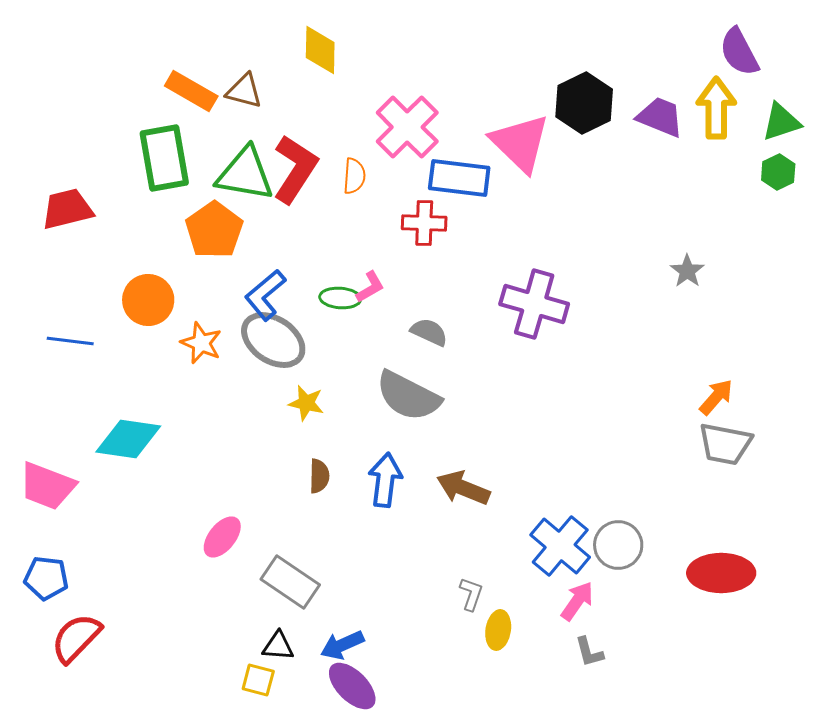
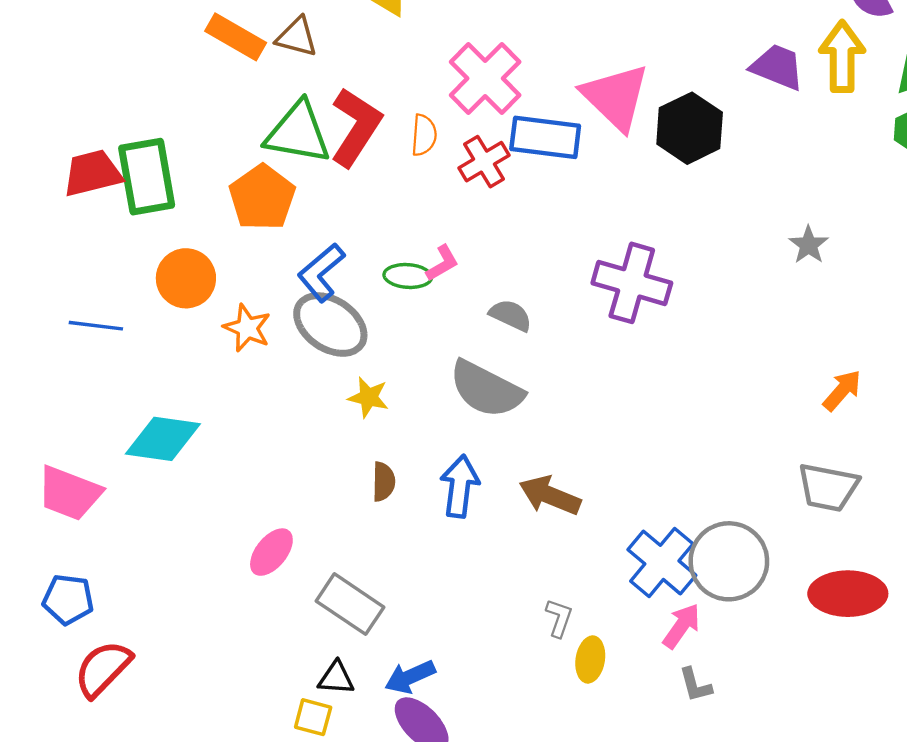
black hexagon: (584, 103) -> (690, 128), moved
green rectangle: (164, 158) -> (147, 177), moved
red cross: (424, 223) -> (484, 162), moved, turned -33
gray trapezoid: (725, 444) -> (828, 487), moved
gray circle: (618, 545) -> (729, 561), size x1.4

